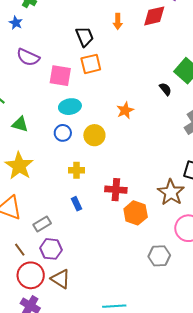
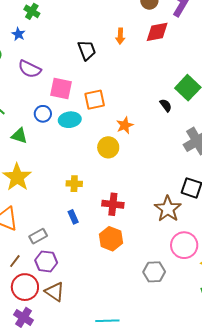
orange square: (91, 64) -> (95, 100), moved
blue circle: (63, 133) -> (43, 114), moved
yellow circle: (94, 135) -> (108, 147), moved
orange hexagon: (136, 213) -> (111, 239), moved
brown line: (20, 250) -> (15, 261), turned 72

